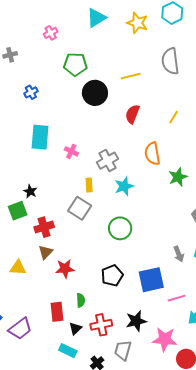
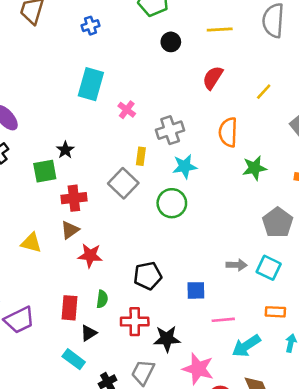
black circle: (95, 93) -> (171, 42), size x0.6
green circle: (120, 228) -> (172, 203), moved
gray arrow: (179, 254) -> (237, 265), turned -77
blue square: (151, 280) -> (196, 290), size x0.6
red cross: (101, 325) -> (135, 322), moved

